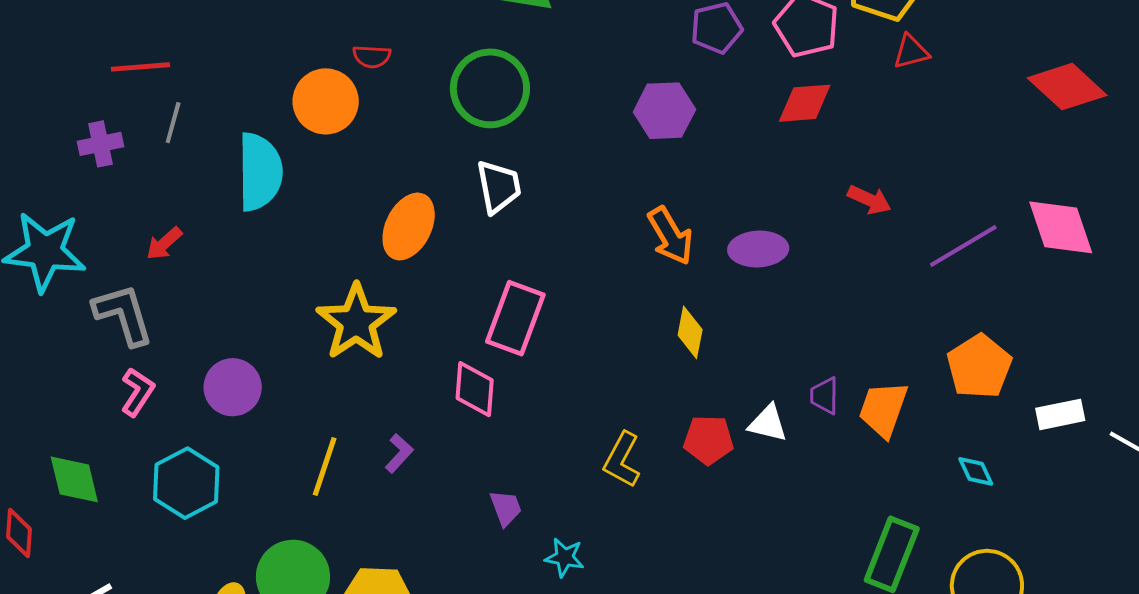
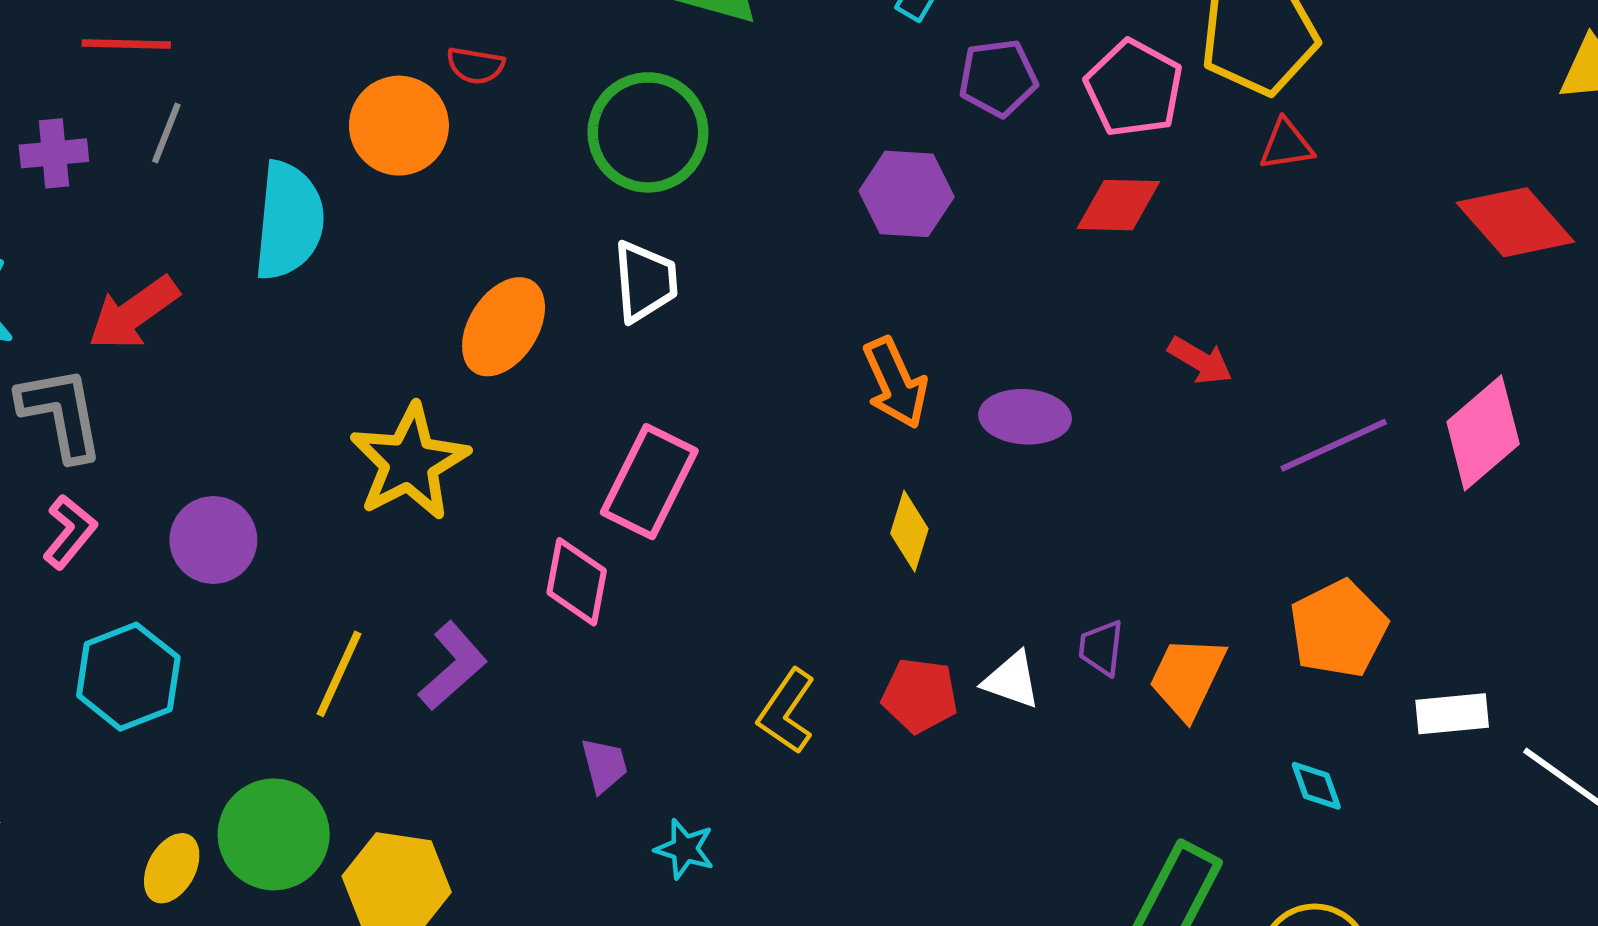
pink diamond: (1061, 227) -> (1483, 433), turned 62
red arrow: (164, 244) -> (133, 313), size x1.6
purple L-shape: (399, 453) -> (453, 666), size x1.5

